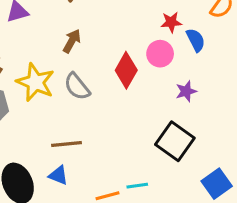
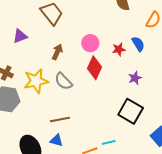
red star: (171, 22) -> (119, 49), moved
pink circle: (160, 54) -> (90, 43), moved
yellow star: (35, 82) -> (36, 81), turned -30

